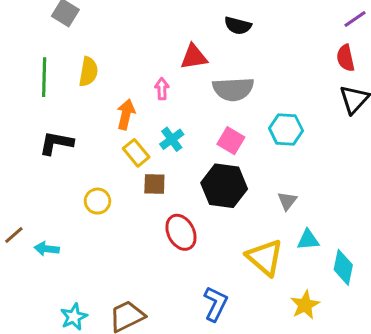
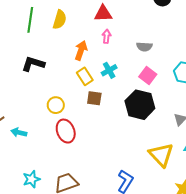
red triangle: (194, 57) -> (103, 14), moved
gray semicircle: (233, 89) -> (144, 47), moved, size x0.6
red ellipse: (181, 232) -> (66, 131), moved

